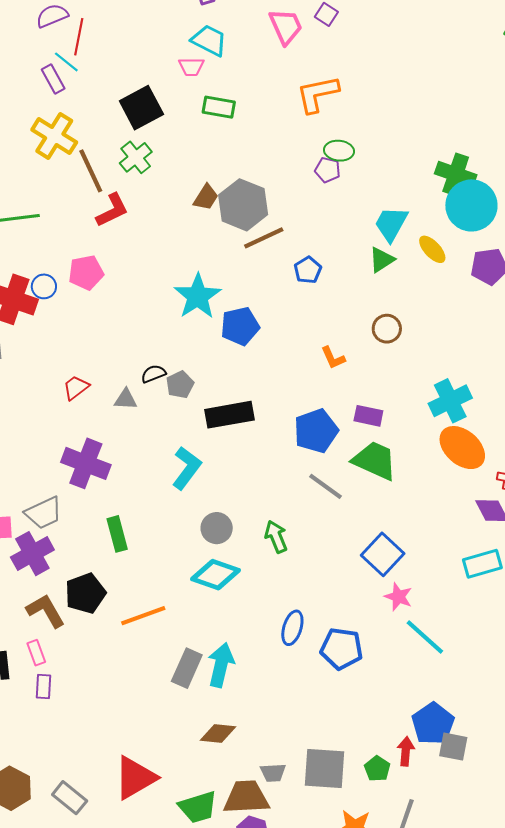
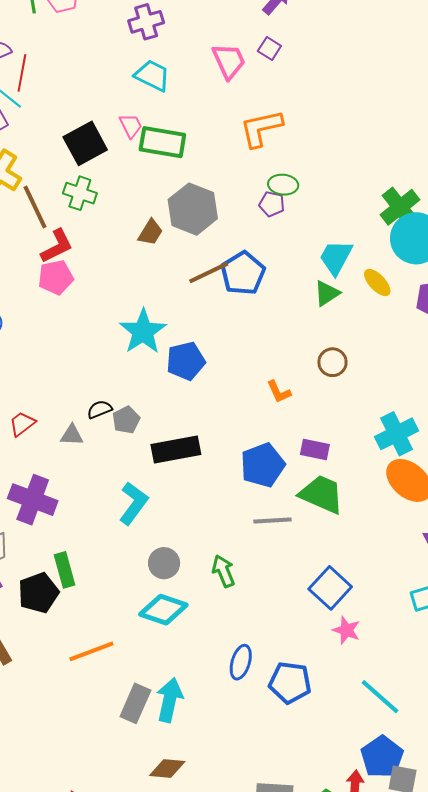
pink trapezoid: (191, 67) -> (131, 126), moved, turned -116
green rectangle: (219, 107) -> (162, 142), size x1.4
green cross: (136, 157) -> (80, 193), turned -32
green cross: (456, 174) -> (400, 207), turned 33
gray hexagon: (243, 205) -> (193, 209), moved
blue pentagon: (308, 270) -> (243, 273), moved, size x1.6
pink pentagon: (86, 273) -> (56, 277), moved
gray line: (325, 486) -> (273, 520), turned -39
black pentagon: (85, 593) -> (38, 593), moved
cyan line: (425, 637) -> (380, 697), moved

